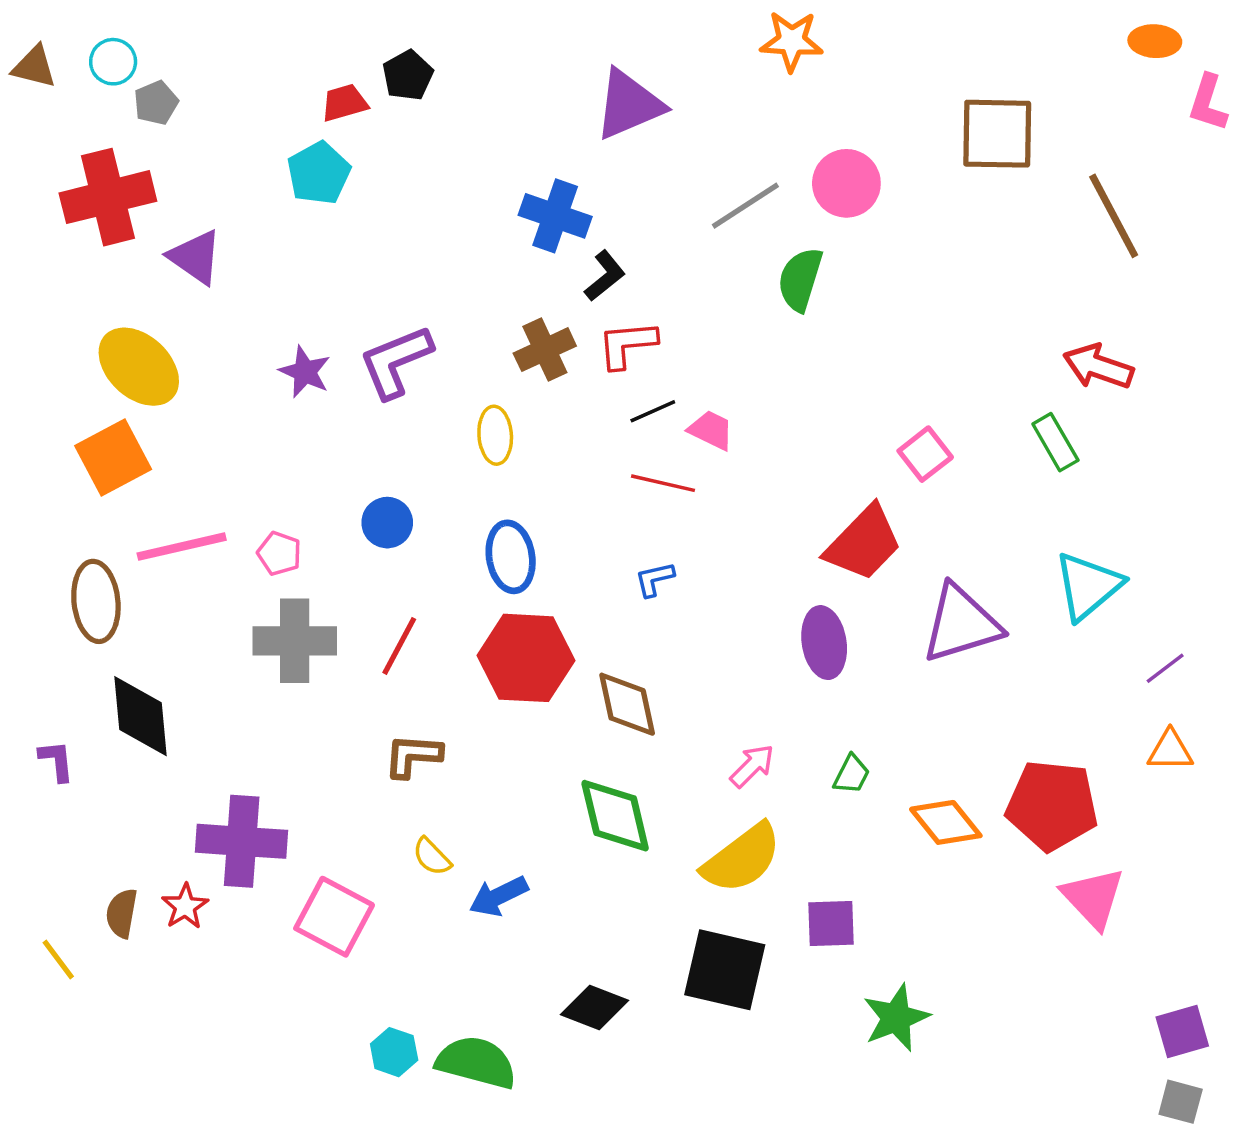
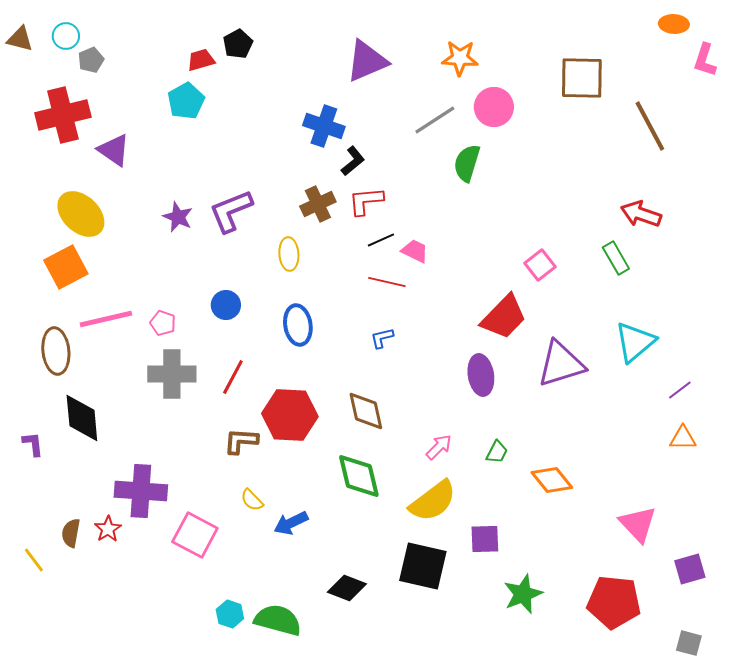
orange star: (792, 41) -> (460, 58), moved
red hexagon: (526, 658) -> (290, 415), moved
red pentagon: (1052, 805) -> (614, 602), moved
purple square: (1182, 1031) -> (690, 569), moved

